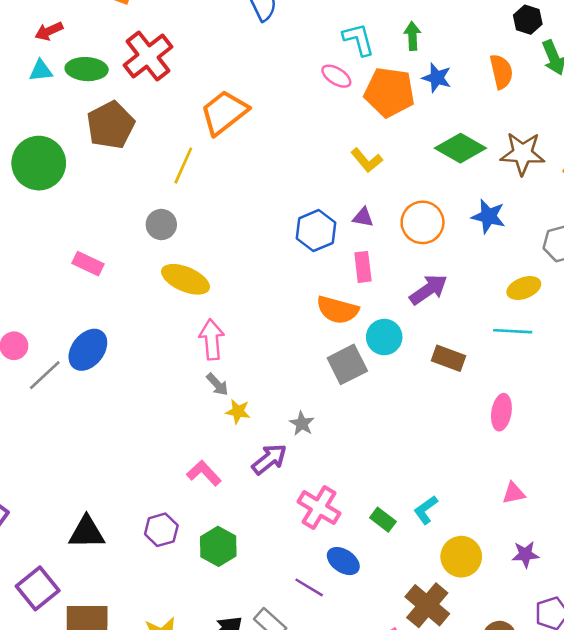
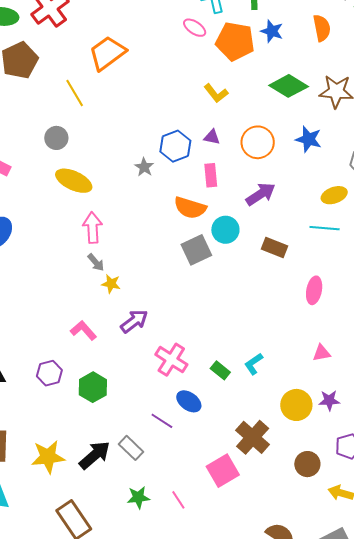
yellow line: (183, 165) -> (75, 93), turned -56
gray star: (302, 424) -> (144, 167), moved
yellow circle: (461, 557) -> (296, 405), moved

